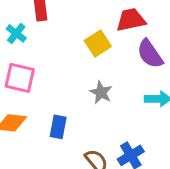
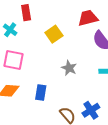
yellow square: (98, 44) -> (54, 34), moved

